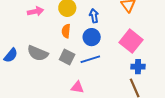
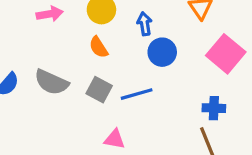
orange semicircle: (66, 31) -> (98, 47), turned -40
blue circle: (92, 37) -> (162, 52), moved
pink square: (131, 41) -> (226, 54), moved

